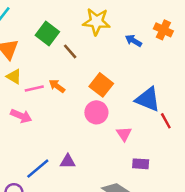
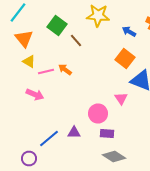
orange square: (101, 85) -> (125, 58), moved
pink circle: (96, 112) -> (98, 114), moved
pink triangle: (124, 134) -> (121, 98), moved
purple rectangle: (141, 164) -> (107, 134), moved

